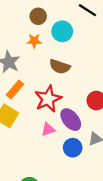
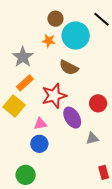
cyan circle: (62, 31) -> (76, 36), size x1.4
pink triangle: (48, 129) -> (40, 124), moved
blue circle: (73, 148) -> (39, 144), moved

